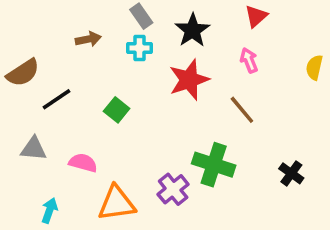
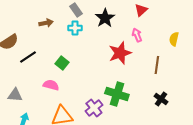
red star: (189, 80) -> (120, 53), moved
brown line: (242, 110) -> (157, 65), moved, turned 48
gray triangle: (34, 149) -> (15, 95), moved
pink semicircle: (83, 163) -> (51, 85), moved

